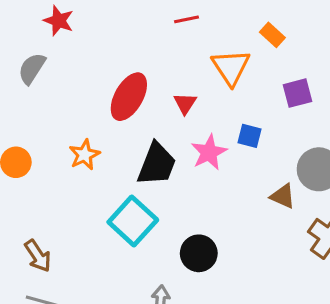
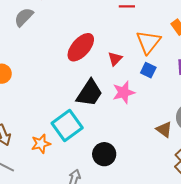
blue square: (249, 136) -> (148, 70), moved
orange star: (84, 155) -> (41, 144), moved

